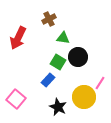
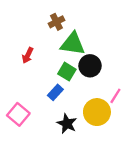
red arrow: (18, 38) -> (28, 55), moved, size x0.6
green triangle: (63, 38) -> (73, 44), size x1.6

